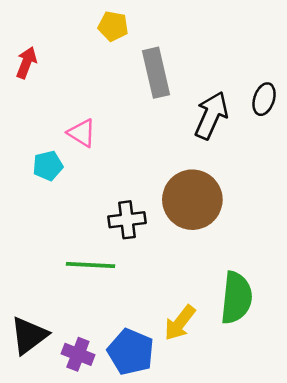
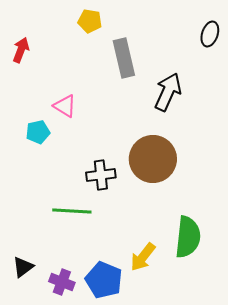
black ellipse: (264, 99) -> (210, 34), moved
black triangle: (29, 335) -> (23, 267), size x0.7

